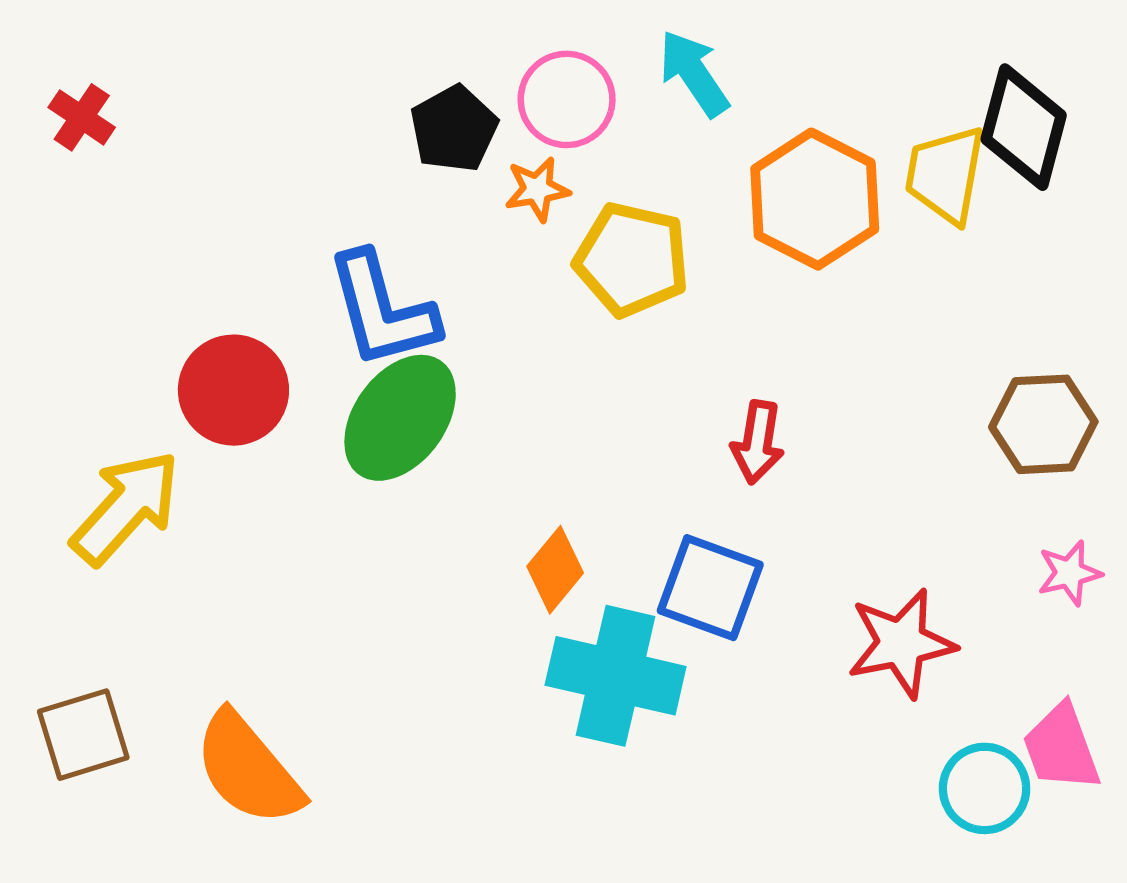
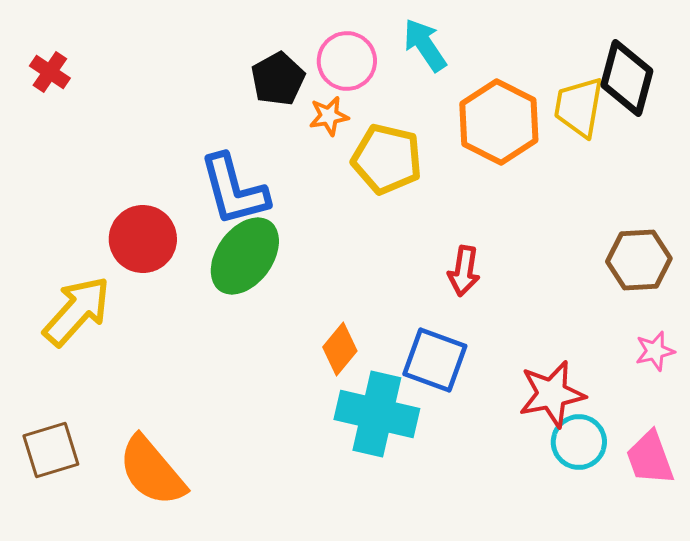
cyan circle: (985, 788) -> (579, 442), moved

